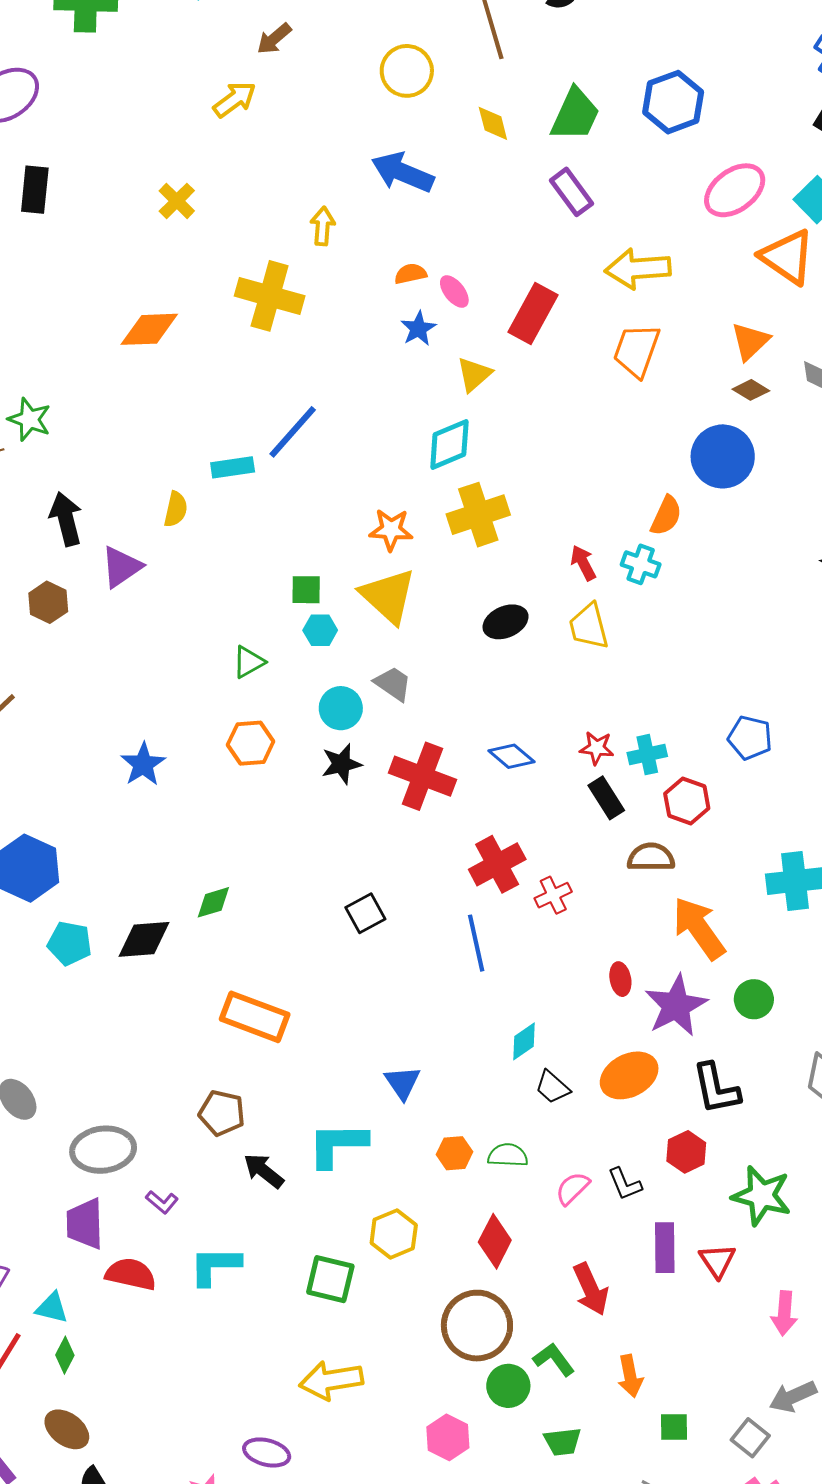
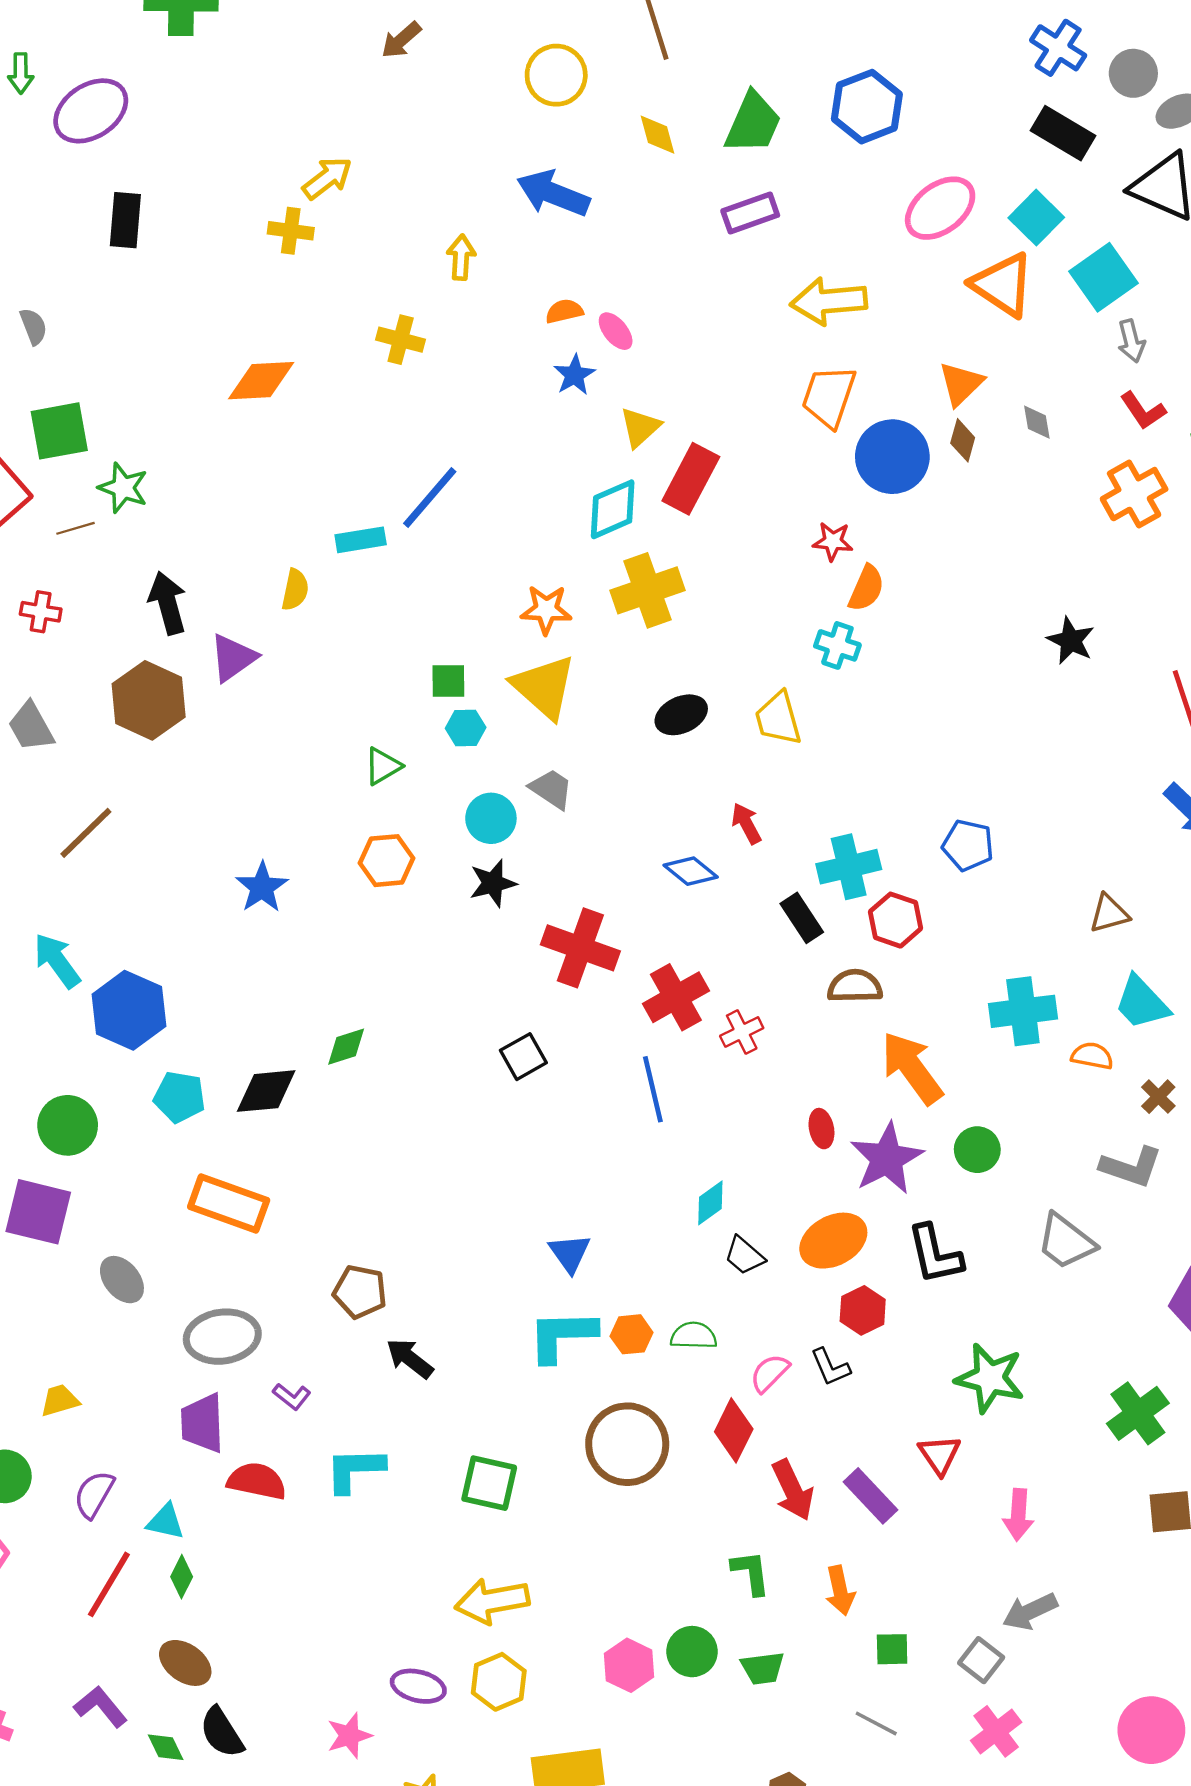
yellow arrow: (235, 99) -> (327, 178), moved
purple rectangle: (572, 192) -> (750, 213), turned -72
yellow cross: (177, 201) -> (291, 231), turned -36
yellow cross: (270, 296) -> (401, 340), size x0.6
red rectangle: (533, 313) -> (691, 479), moved
brown diamond: (751, 390) -> (963, 440), turned 75
blue circle: (723, 456) -> (892, 457), moved
red arrow: (583, 563) -> (746, 823), moved
brown hexagon: (48, 602) -> (149, 700), size x1.6
red star: (597, 748) -> (833, 541), moved
cyan cross: (647, 755) -> (849, 867), size x1.4
red cross: (423, 776) -> (580, 948), moved
orange rectangle: (255, 1017) -> (229, 1203), moved
cyan L-shape: (337, 1145) -> (562, 1336), moved
red hexagon: (686, 1152) -> (863, 1310), moved
yellow hexagon: (394, 1234) -> (499, 1682), moved
red diamond: (495, 1241) -> (734, 1430), moved
purple rectangle: (665, 1248) -> (871, 1496), moved, turned -42
brown circle: (477, 1326) -> (627, 1444), moved
green L-shape: (554, 1359) -> (751, 1573), turned 30
green circle: (508, 1386) -> (692, 1652), moved

